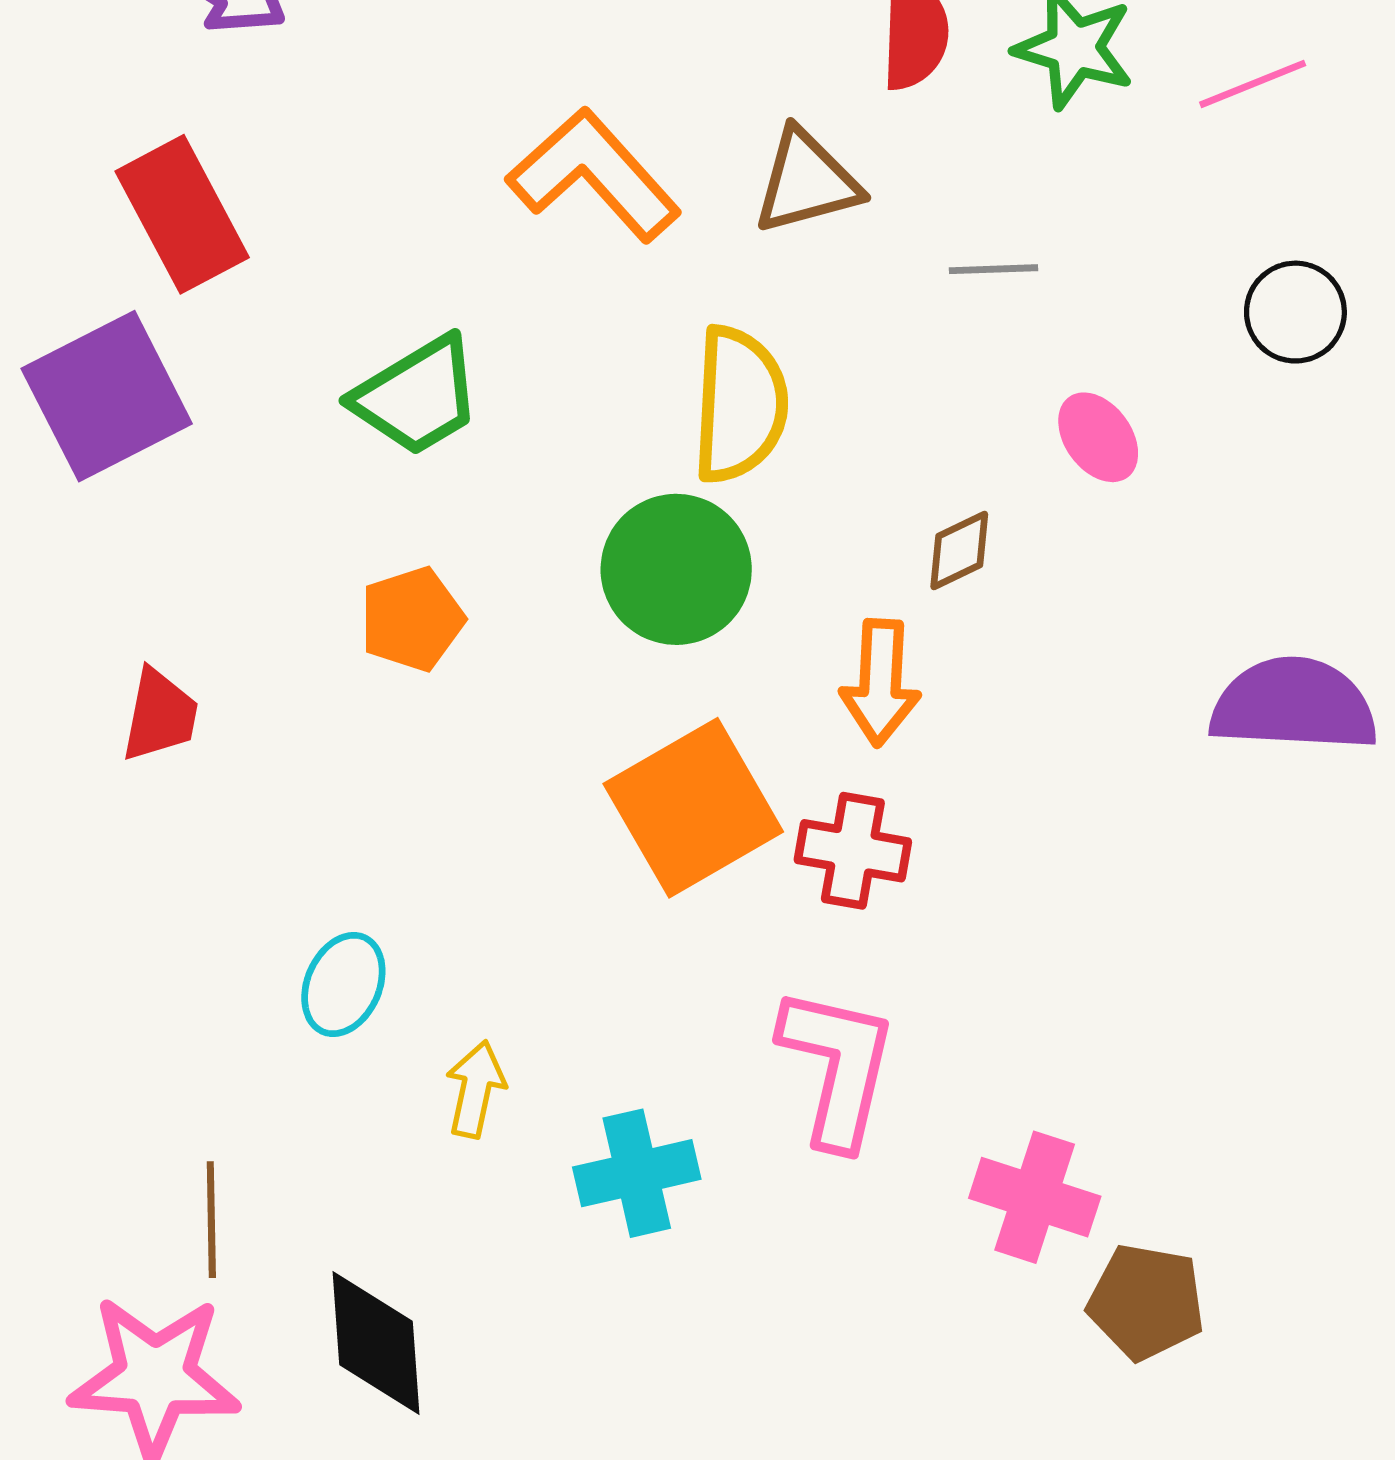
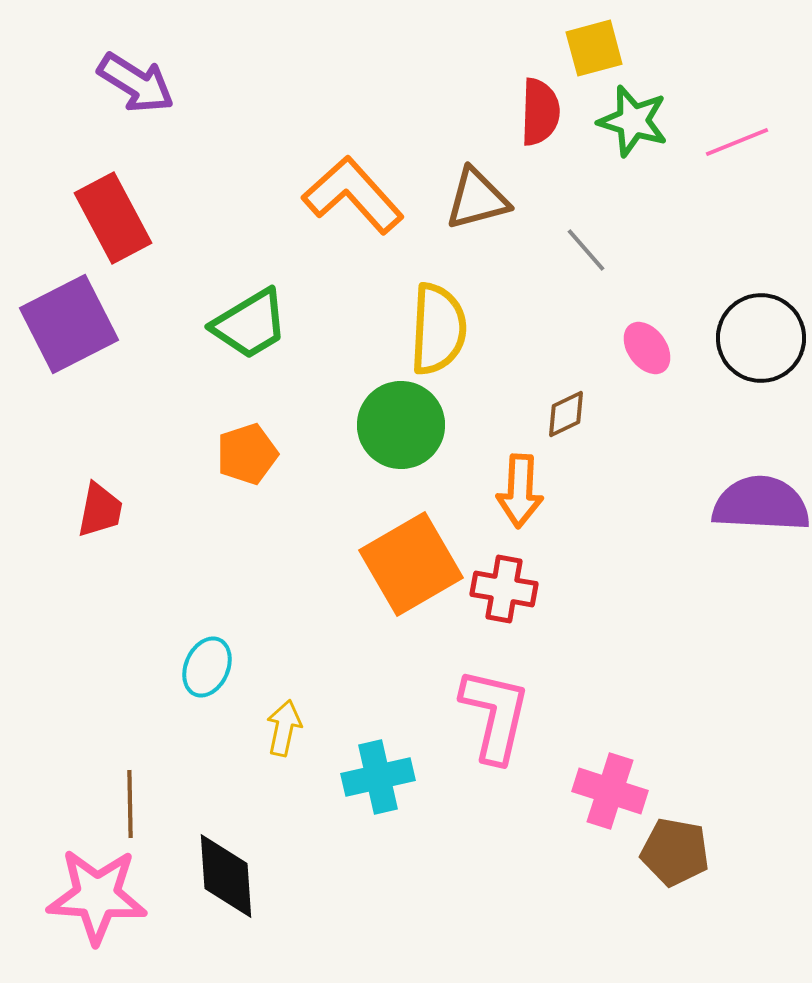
gray line: (994, 269) -> (586, 250), turned 51
black circle: (1295, 312) -> (761, 338), moved, size x1.5

